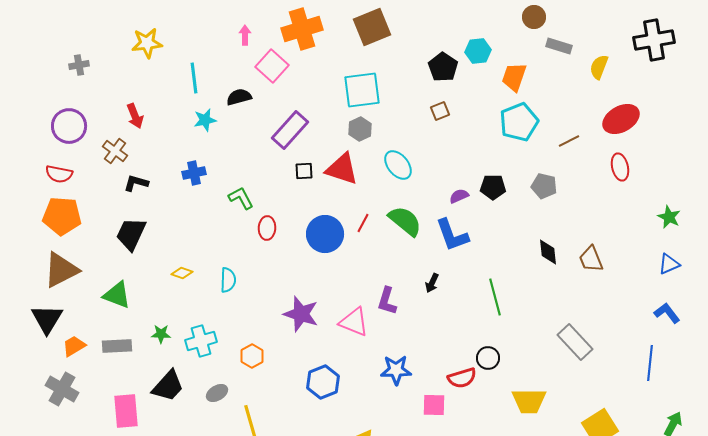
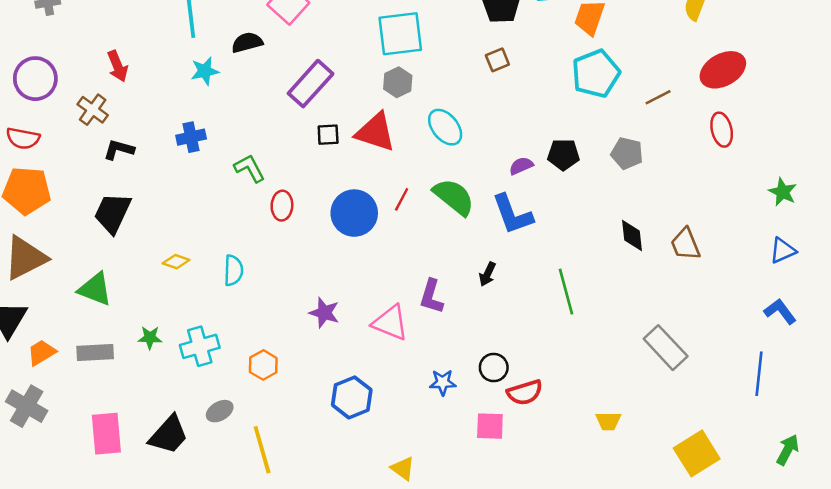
purple star: (301, 314) -> (324, 313), size x0.7
black circle: (488, 358) -> (494, 368), moved
blue star: (396, 370) -> (443, 382), size x0.7
black trapezoid: (168, 386) -> (169, 435), moved
yellow trapezoid: (529, 401) -> (608, 421), size x0.6

